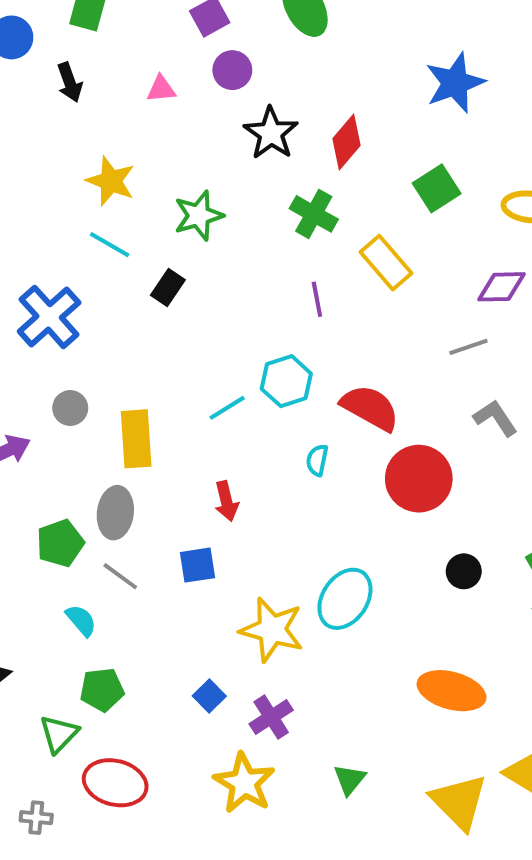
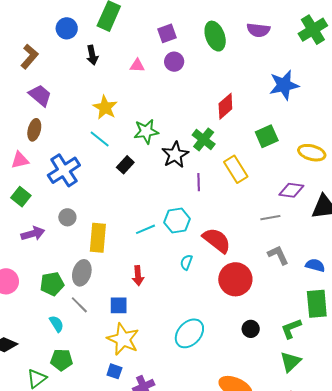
black star: (271, 133) -> (175, 155), moved
yellow star: (272, 630) -> (123, 339), moved
blue square: (209, 696) -> (114, 371), turned -35

